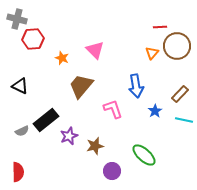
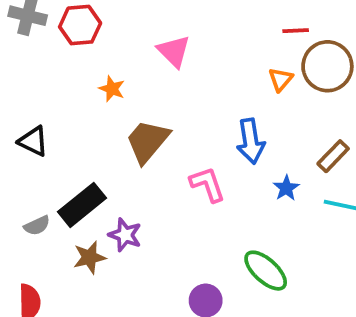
red hexagon: (33, 39) -> (80, 25), moved
pink triangle: (95, 50) -> (174, 51), moved
purple star: (69, 136) -> (125, 235), turned -30
brown star: (95, 146) -> (89, 257), moved

